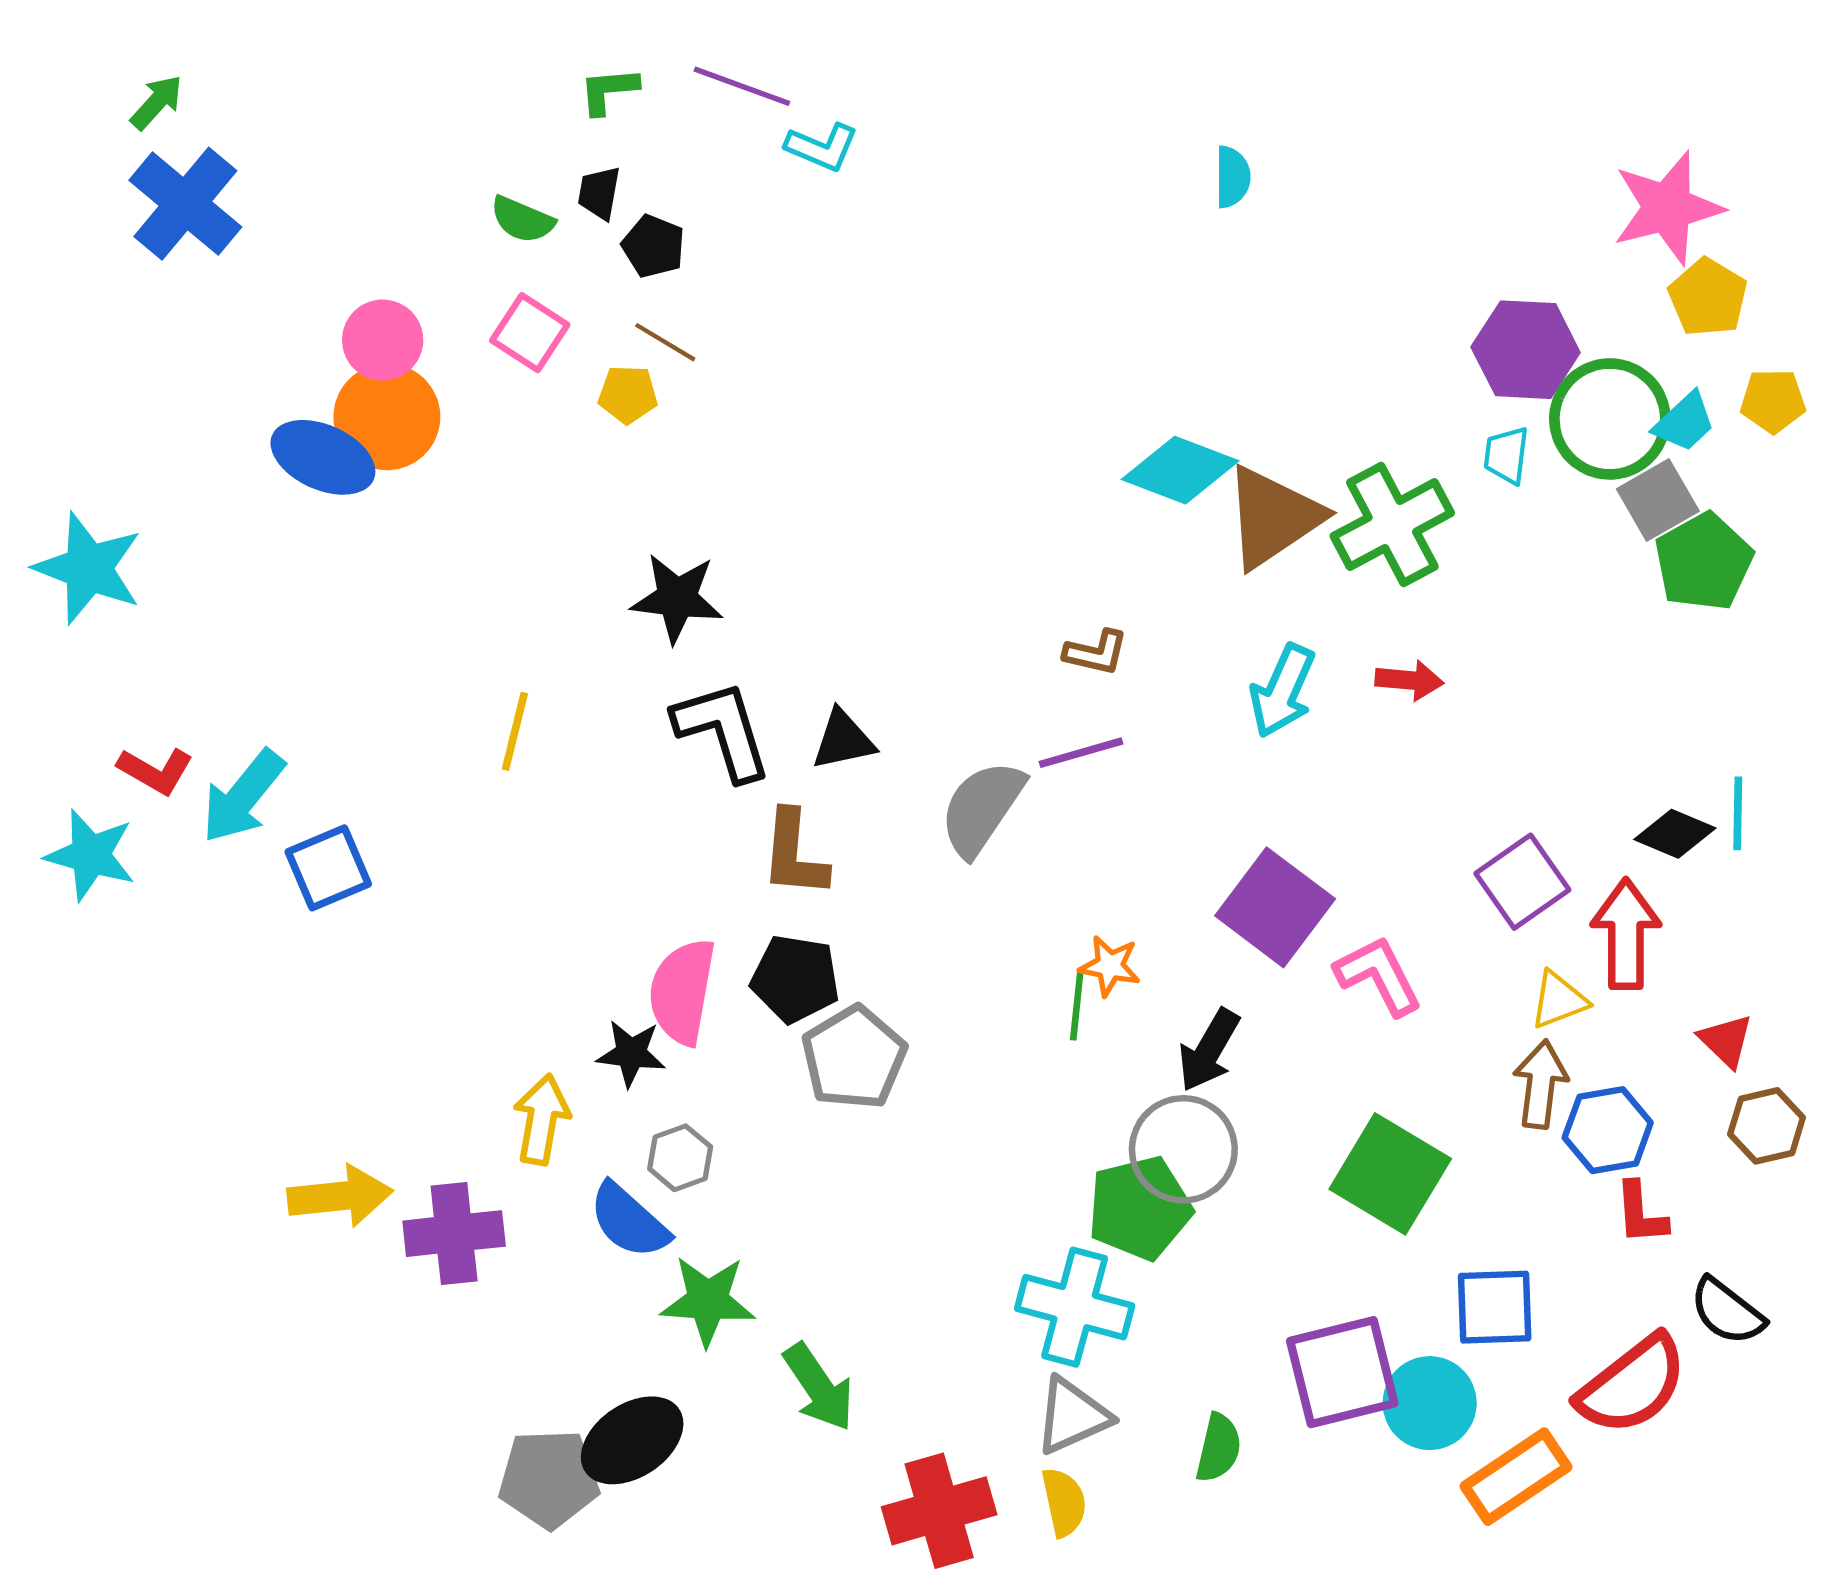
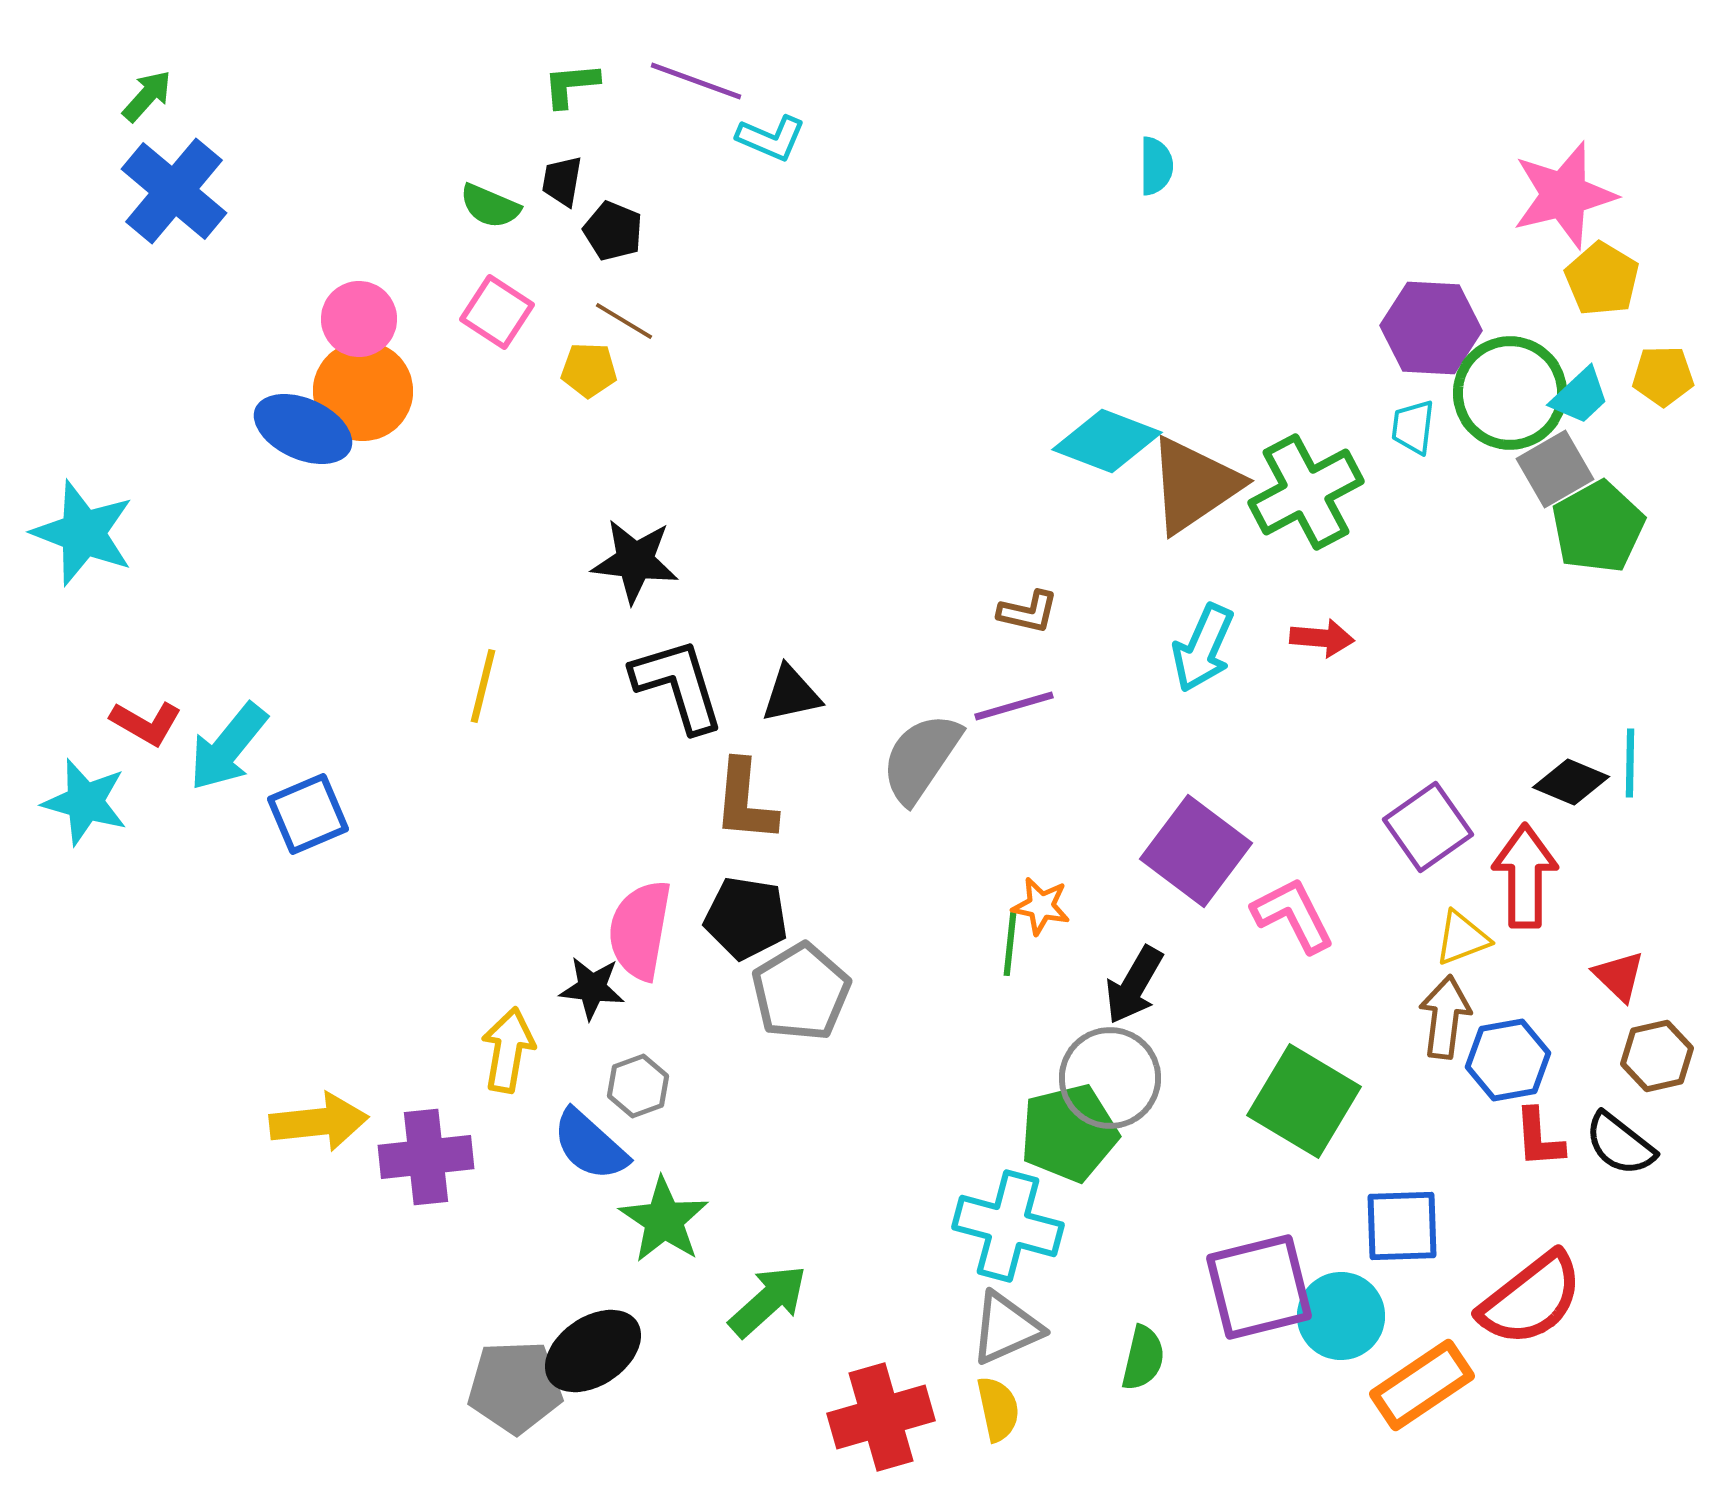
green star: (708, 1301) -> (664, 1220), turned 30
black semicircle: (1727, 1311) -> (1620, 1144), moved
green arrow: (819, 1387) -> (768, 1301), turned -98

